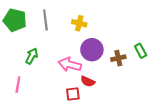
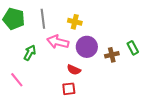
pink arrow: (70, 64) -> (58, 42), moved
red semicircle: (88, 81) -> (74, 70), moved
pink line: (18, 85) -> (17, 80), turned -49

